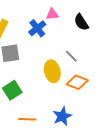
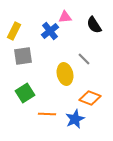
orange diamond: (77, 82) -> (90, 98), moved
orange line: (27, 119) -> (47, 114), moved

